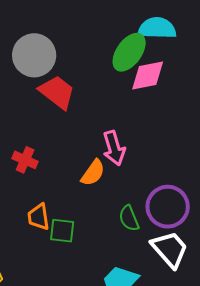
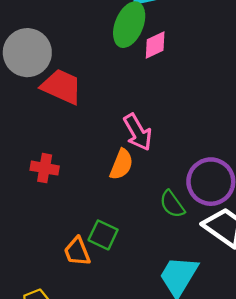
pink diamond: (148, 75) -> (155, 45), size x0.7
orange trapezoid: (39, 217) -> (77, 251), moved
green square: (62, 231) -> (103, 235), turned 32

